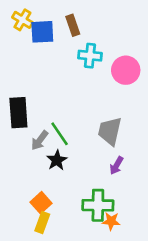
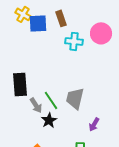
pink circle: (126, 70) -> (101, 33), moved
gray trapezoid: (110, 131) -> (75, 98), moved
gray arrow: (40, 140) -> (36, 105), turned -70

